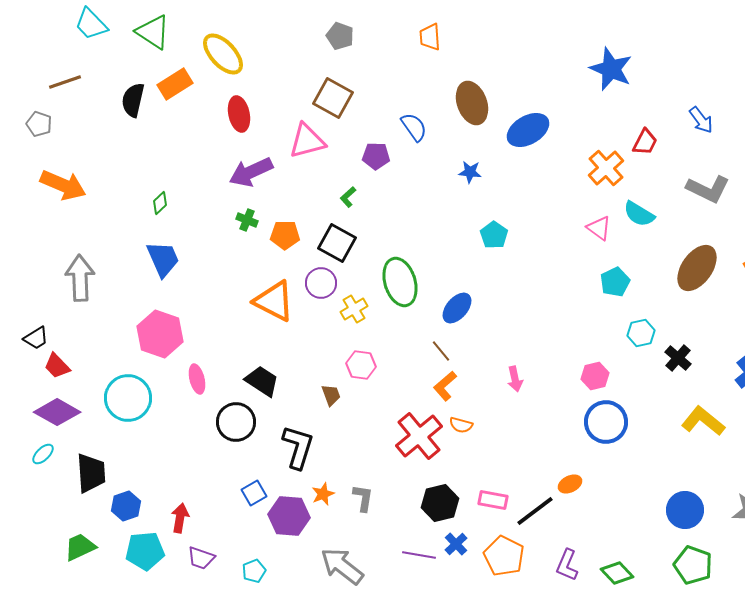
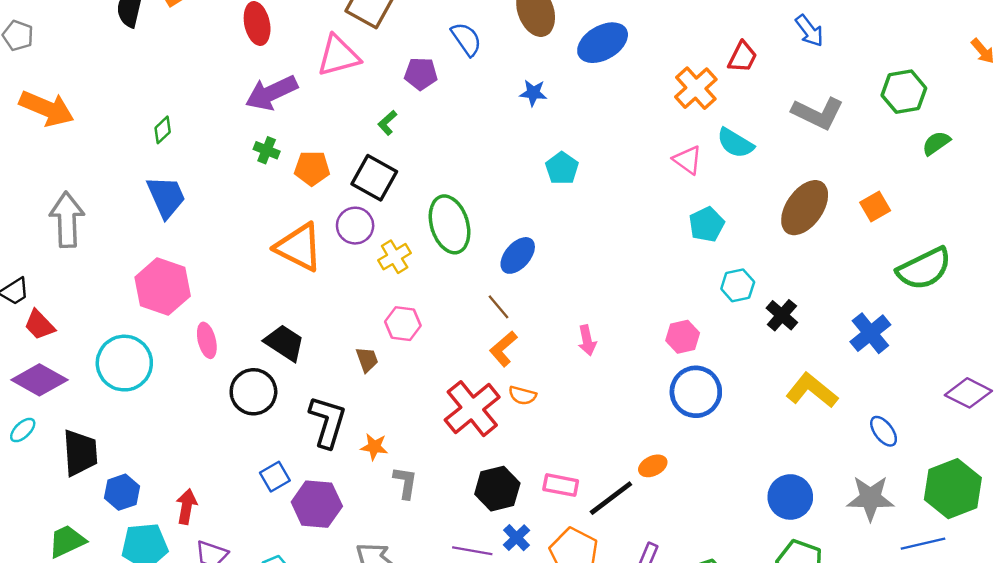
orange star: (323, 494) -> (374, 447), moved, turned 30

